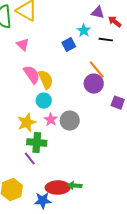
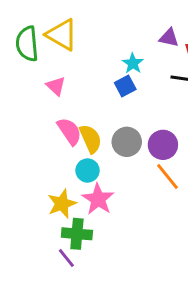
cyan star: (84, 31) -> (133, 63), moved
orange line: (97, 70) -> (167, 177), moved
pink star: (51, 120) -> (98, 199), size x1.5
gray circle: (70, 121) -> (127, 142), moved

